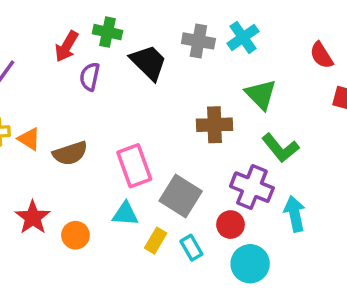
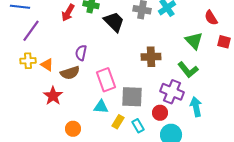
purple semicircle: (90, 77) -> (81, 53), moved
green triangle: (261, 94) -> (194, 41), moved
gray square: (181, 196) -> (132, 97), turned -30
red star: (33, 217) -> (53, 96), moved
orange circle: (75, 235) -> (73, 129), moved

